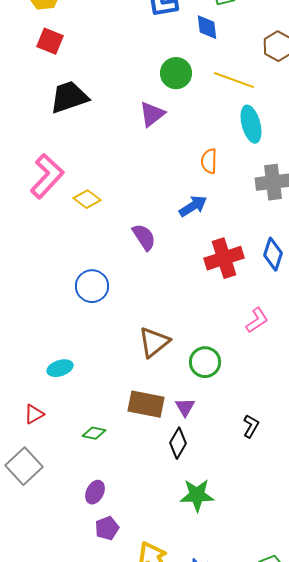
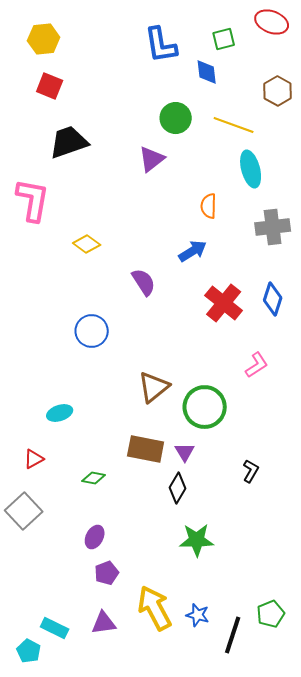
pink L-shape: (47, 176) -> (33, 200), moved, turned -33
red cross: (224, 258) -> (224, 303), turned -33
green circle: (205, 362) -> (205, 407), size x1.4

